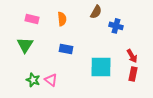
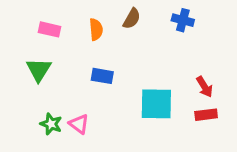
brown semicircle: (96, 12) -> (132, 19), moved
blue cross: (116, 26) -> (183, 20), moved
red rectangle: (133, 74) -> (206, 115), turned 72

